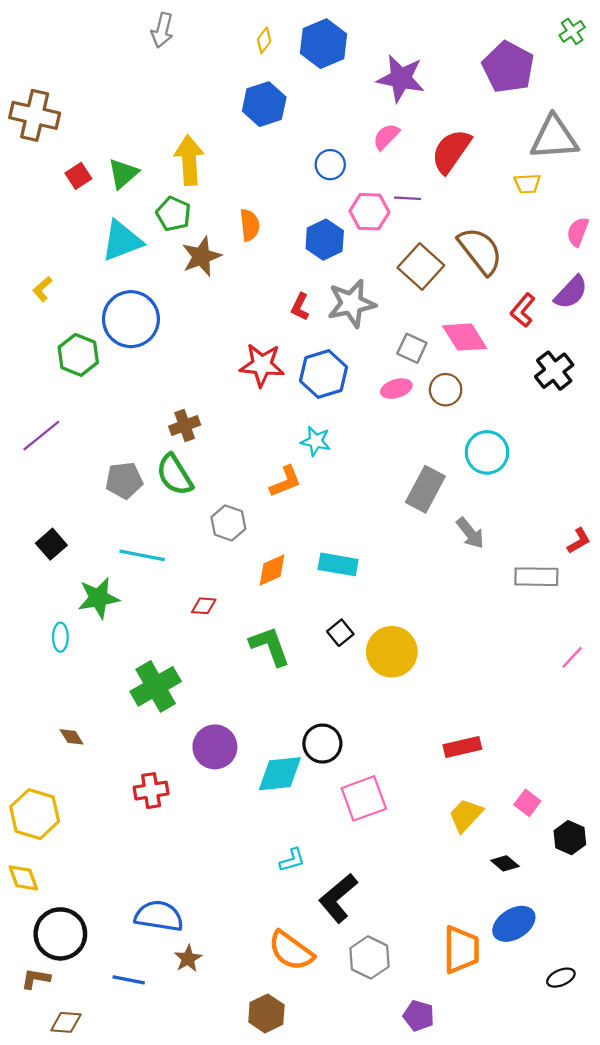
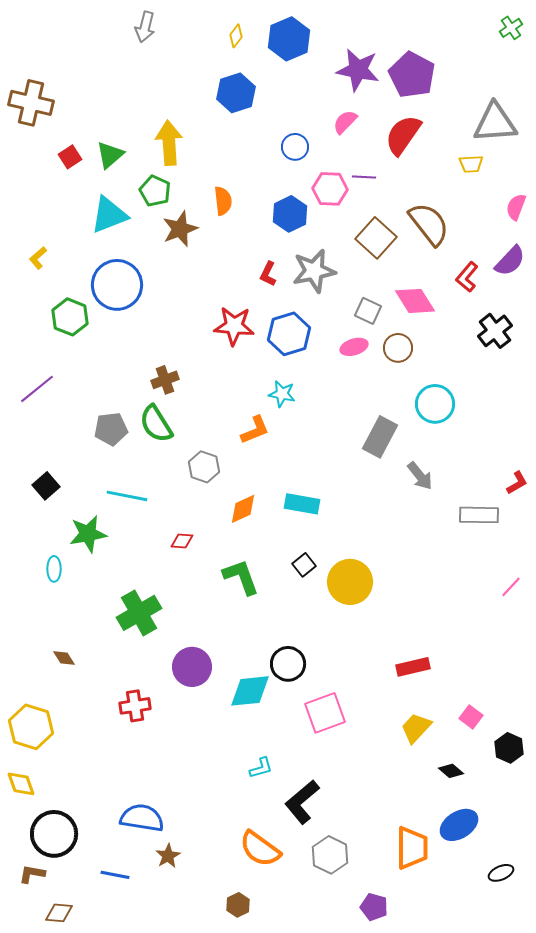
purple pentagon: (508, 67) -> (412, 75), moved
brown hexagon: (266, 1013) -> (238, 905), size x0.7

